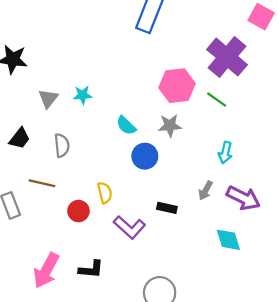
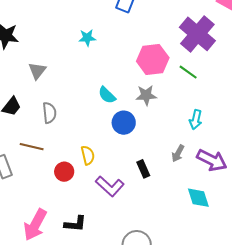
cyan star: (83, 95) -> (87, 38), moved
black rectangle: (167, 208) -> (143, 169), turned 54

